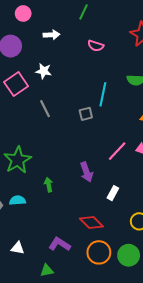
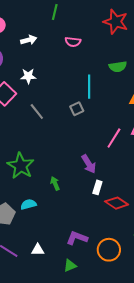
white rectangle: (113, 193) -> (97, 187), moved
red diamond: (91, 222) -> (117, 203), moved
orange circle: (99, 252) -> (109, 250), moved

